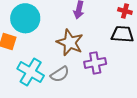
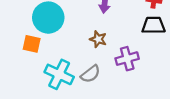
brown star: (70, 43) -> (98, 39), size x0.6

